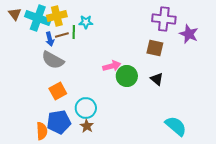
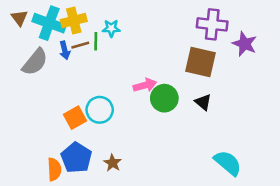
brown square: (155, 48) -> (201, 62), size x1.4
gray semicircle: (53, 60) -> (35, 62), moved, turned -80
cyan circle: (86, 108) -> (100, 110), moved
blue pentagon: (59, 122) -> (76, 158), turned -30

